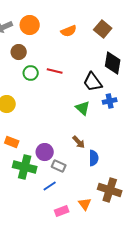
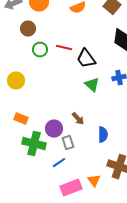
black trapezoid: (93, 82) -> (86, 59), moved
brown arrow: (79, 142) -> (78, 119), moved
gray rectangle: (59, 166) -> (68, 143), turned 48
pink rectangle: (62, 211) -> (71, 188), size x1.5

